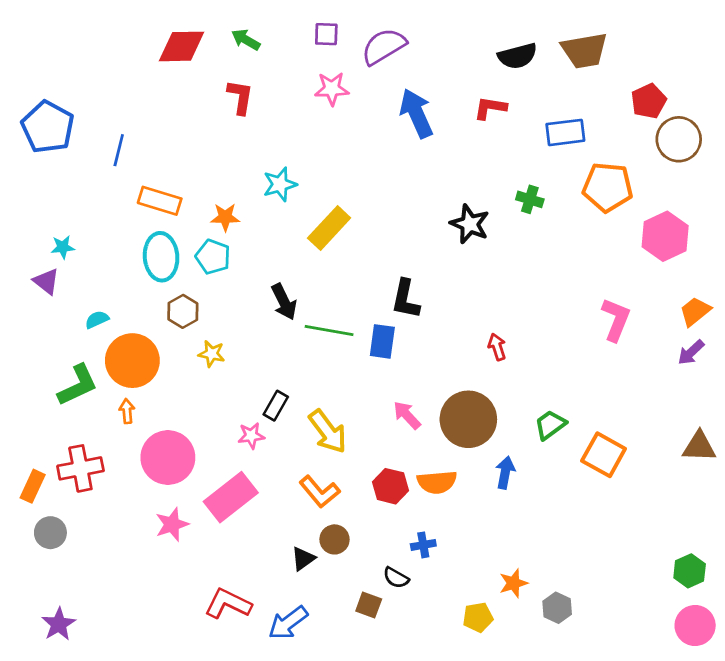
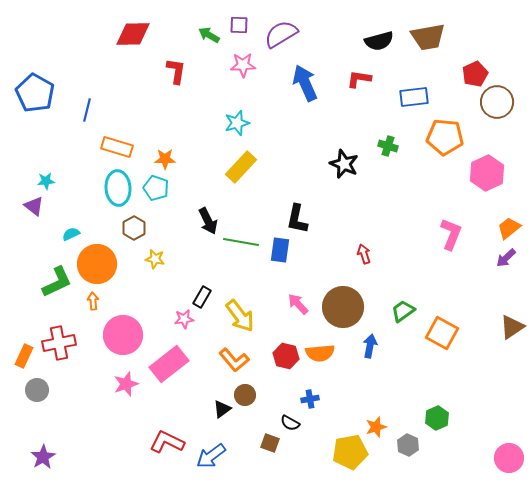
green arrow: (246, 40) -> (209, 35), moved
cyan star: (280, 184) -> (237, 123), moved
brown triangle: (699, 447) -> (512, 327), turned -36
green hexagon: (690, 571) -> (437, 418), moved
yellow pentagon: (478, 617) -> (350, 452), size x1.6

